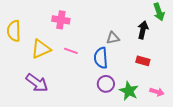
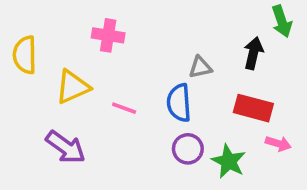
pink line: (71, 51) -> (124, 108), moved
red rectangle: (143, 61) -> (253, 108), size x1.5
pink arrow: (157, 92) -> (278, 144), moved

